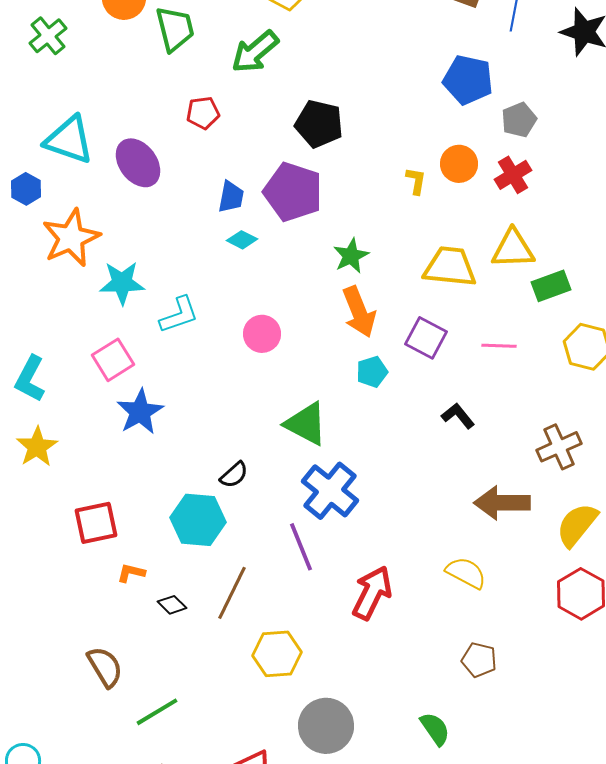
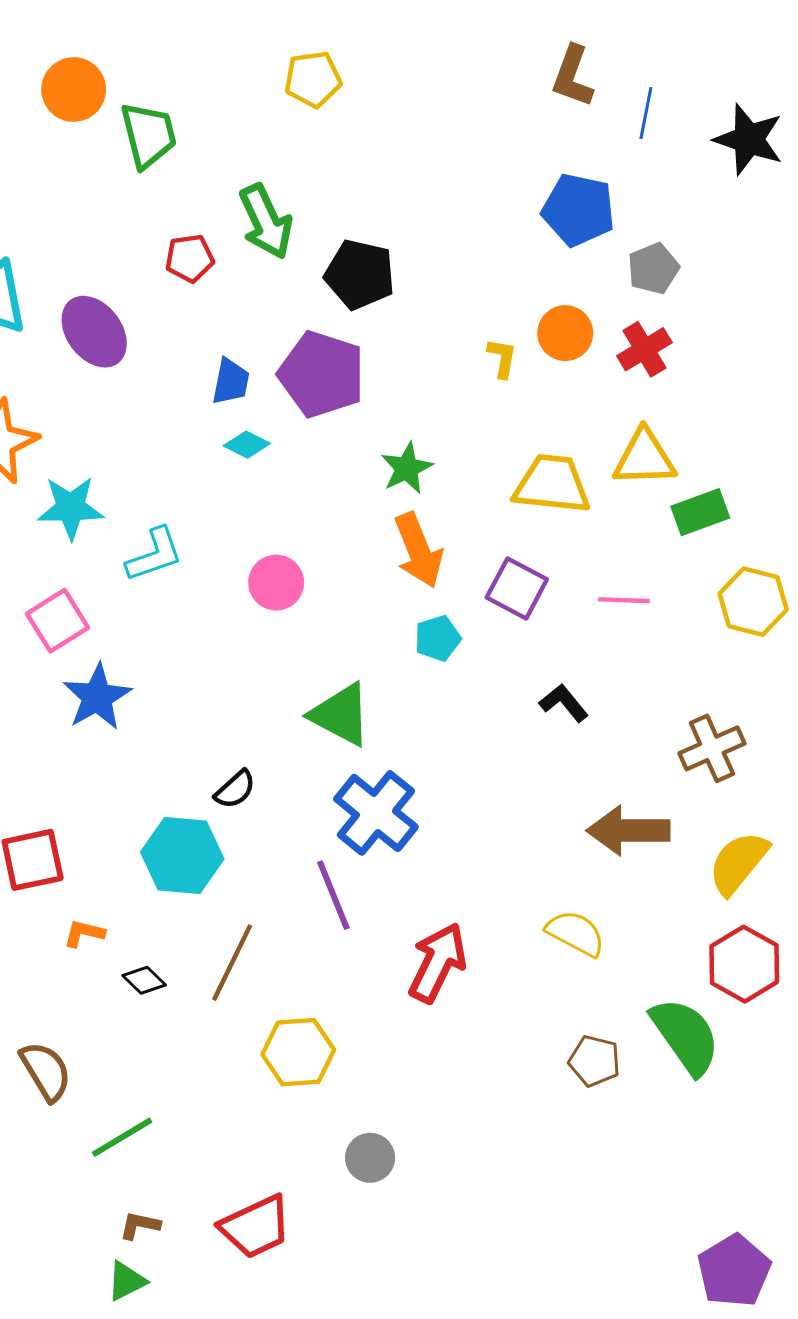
green arrow: (255, 52) -> (266, 222), moved, turned -75
gray circle: (326, 726) -> (370, 1158), size x0.6
green semicircle: (435, 729) -> (686, 1036), moved, size x1.6

